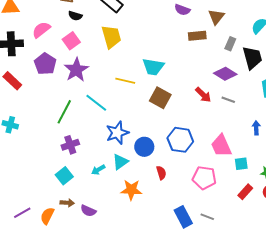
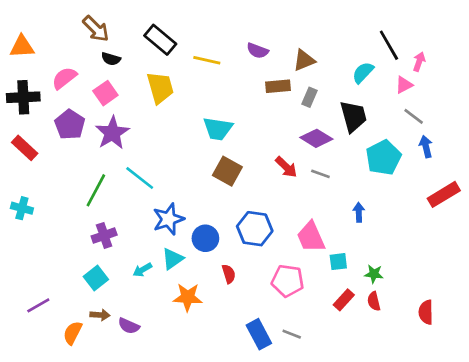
brown triangle: (216, 17) -> (304, 60), turned 30
gray rectangle: (230, 44) -> (310, 97), moved
yellow line: (125, 81) -> (207, 60), moved
purple line: (22, 213) -> (38, 305), moved

